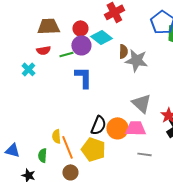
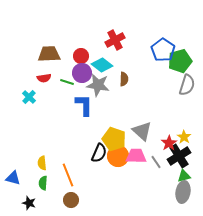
green line: (66, 54) -> (67, 82), turned 32
gray star: (136, 60) -> (98, 85), moved
yellow semicircle: (56, 136) -> (42, 163), moved
yellow pentagon: (93, 149) -> (114, 139), moved
gray line: (144, 154) -> (156, 162), moved, turned 48

